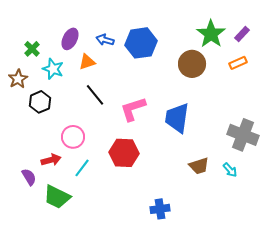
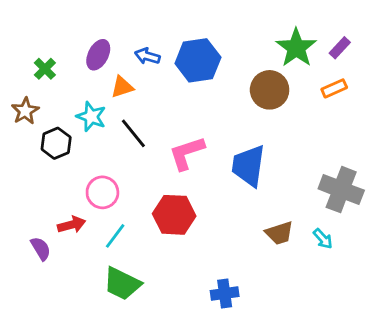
cyan star: (53, 69) -> (91, 117), moved
green trapezoid: (57, 197) -> (122, 284), moved

